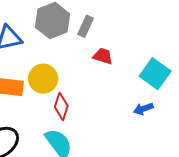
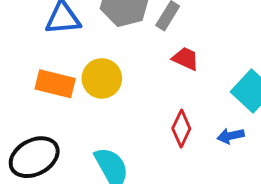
red diamond: (61, 106) -> (181, 129), moved

